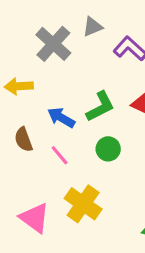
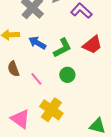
blue arrow: (61, 118) -> (37, 43), moved

